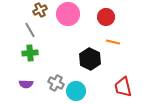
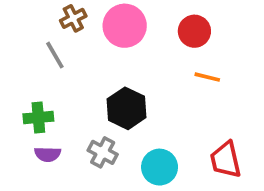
green cross: (30, 53) -> (38, 117), moved
black hexagon: (90, 59) -> (126, 108), moved
cyan circle: (76, 91) -> (160, 167), moved

